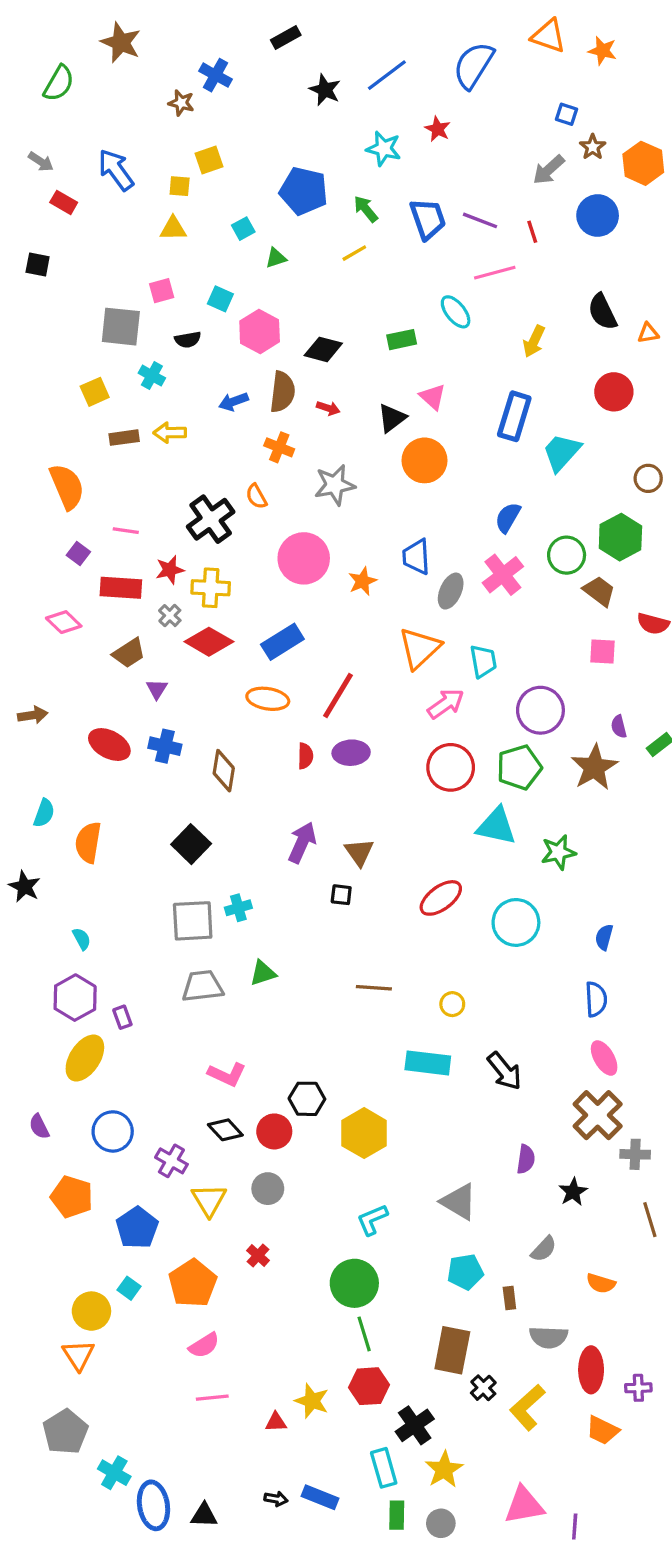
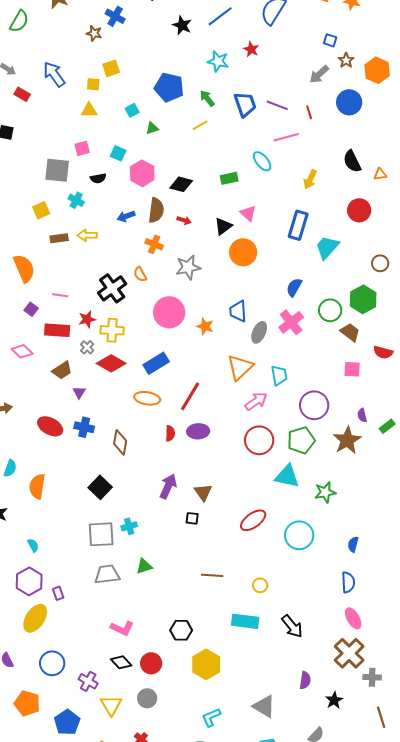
orange star: (362, 581) -> (205, 326), turned -30
black hexagon: (307, 1099) -> (181, 630), moved

